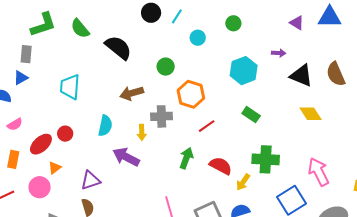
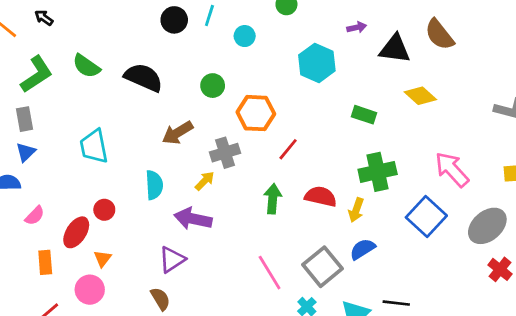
green rectangle: (251, 115) -> (364, 115), moved
yellow arrow: (142, 132) -> (205, 181), turned -119
purple triangle: (90, 180) -> (172, 260), moved

